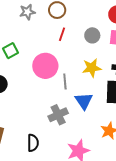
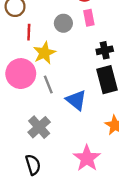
yellow star: (92, 68) -> (44, 53), moved
gray cross: (58, 115) -> (39, 127), moved

